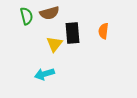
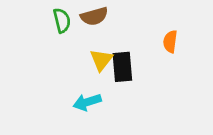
black rectangle: (72, 33) -> (122, 67), moved

